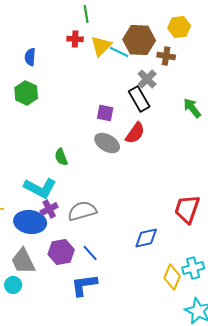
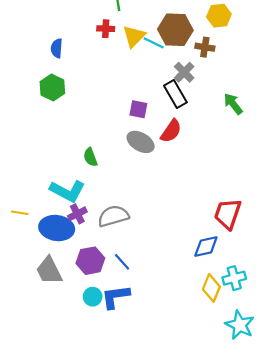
blue diamond: (146, 238) -> (206, 247), moved
cyan circle: (13, 285) -> (93, 297), moved

